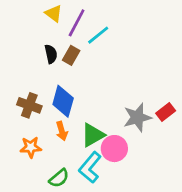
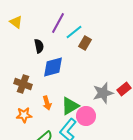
yellow triangle: (54, 14) -> (16, 22), moved
brown rectangle: (71, 55) -> (85, 43), moved
blue diamond: (63, 101) -> (53, 67), moved, turned 60

